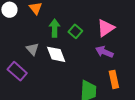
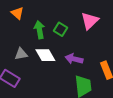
gray triangle: (32, 49) -> (21, 54), turned -48
purple arrow: (104, 52) -> (74, 59), moved

